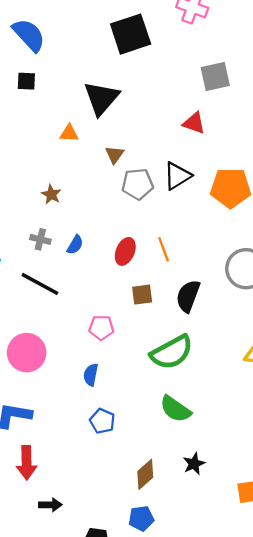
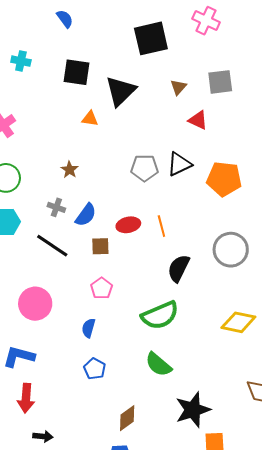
blue semicircle: (29, 35) -> (65, 19), moved, size x0.6
black square: (26, 81) -> (77, 72), moved, size x1.6
brown triangle: (114, 155) -> (178, 87), moved
blue semicircle: (75, 245) -> (86, 215), size x1.4
red ellipse: (125, 251) -> (128, 225), turned 50
brown square: (142, 295) -> (100, 246), moved
pink pentagon: (101, 328) -> (102, 288), turned 30
black star: (194, 464) -> (193, 410), moved, size x1.8

